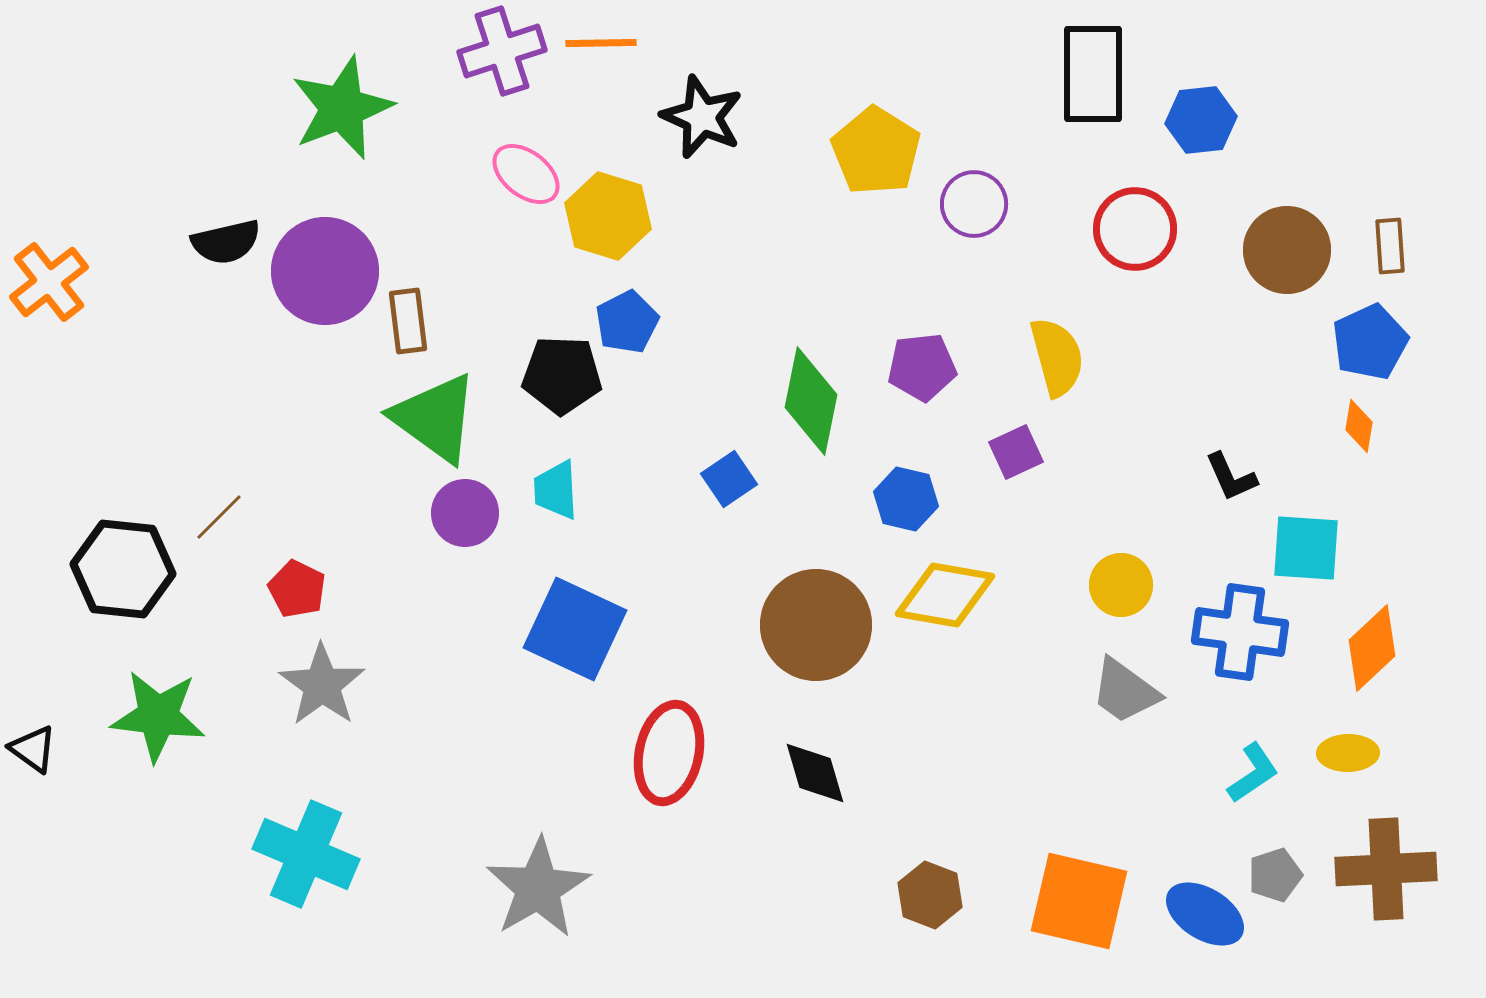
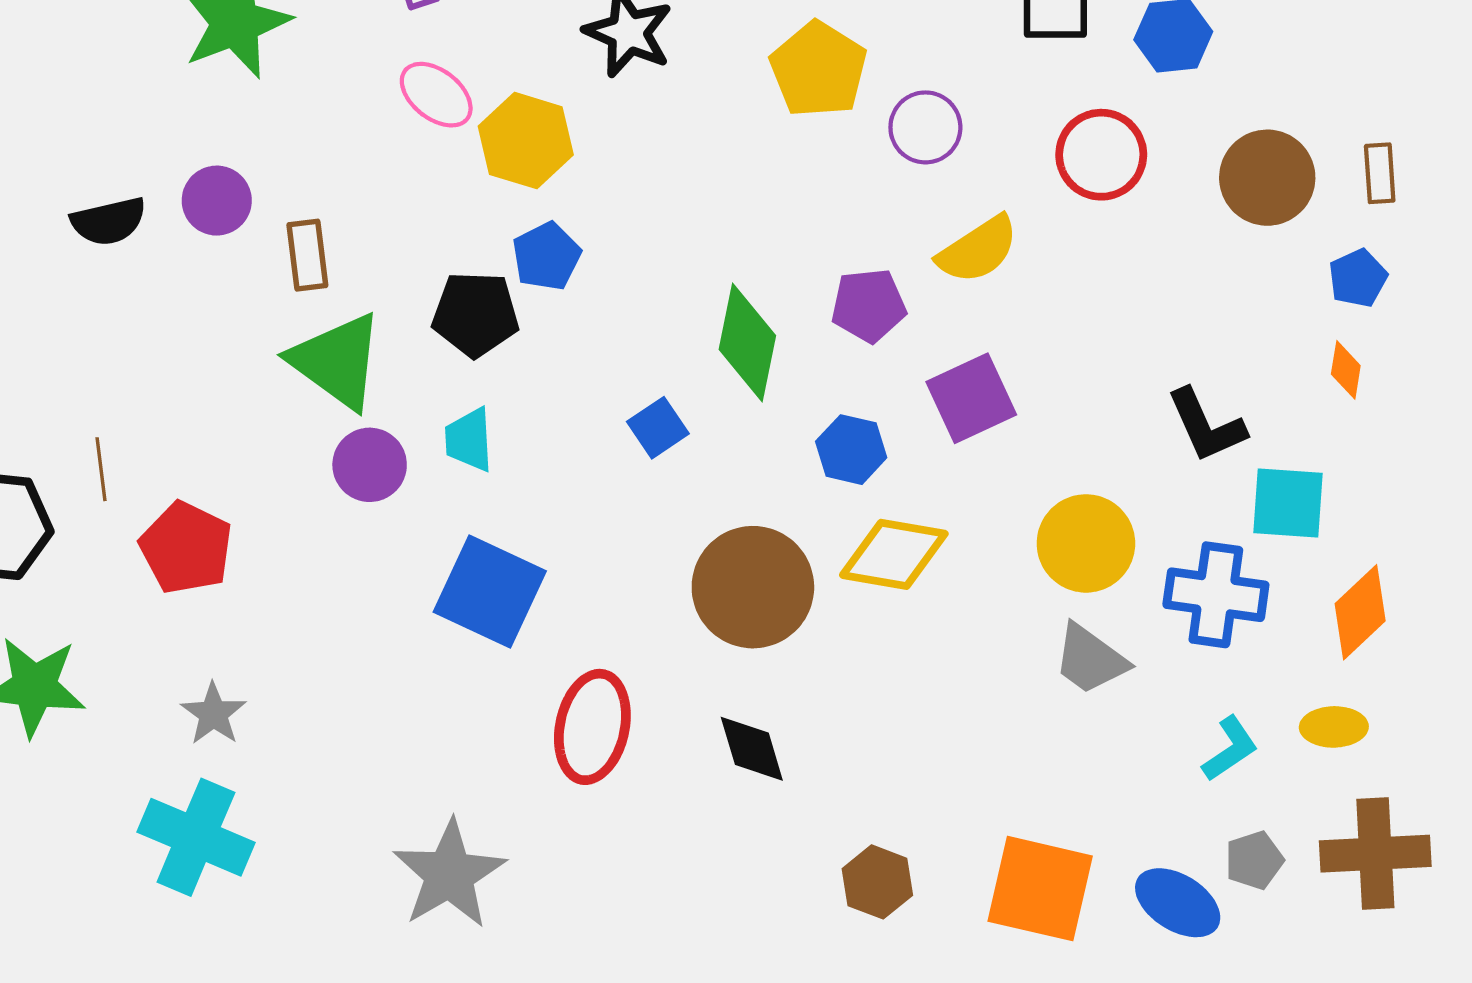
black semicircle: (226, 242) -> (109, 221), moved
purple circle: (325, 271) -> (217, 201), size x0.6
blue pentagon: (1370, 342) -> (1358, 278), size x0.7
yellow semicircle: (1057, 357) -> (978, 250), moved, turned 72
purple square: (1016, 452) -> (971, 398), size x1.5
black L-shape: (1231, 477) -> (1206, 426), size x1.4
brown line: (219, 517) -> (101, 469), turned -52
yellow circle: (1121, 585) -> (1086, 543), size x1.4
red pentagon: (297, 589) -> (186, 548), size x1.5
gray star: (322, 685) -> (213, 714), moved, size x0.7

